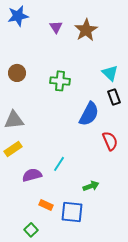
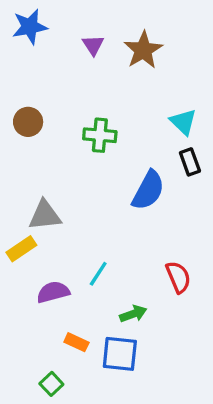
gray triangle: (14, 120) -> (45, 215), moved
red semicircle: (110, 141) -> (178, 277), moved
green arrow: (91, 186) -> (133, 314), moved

